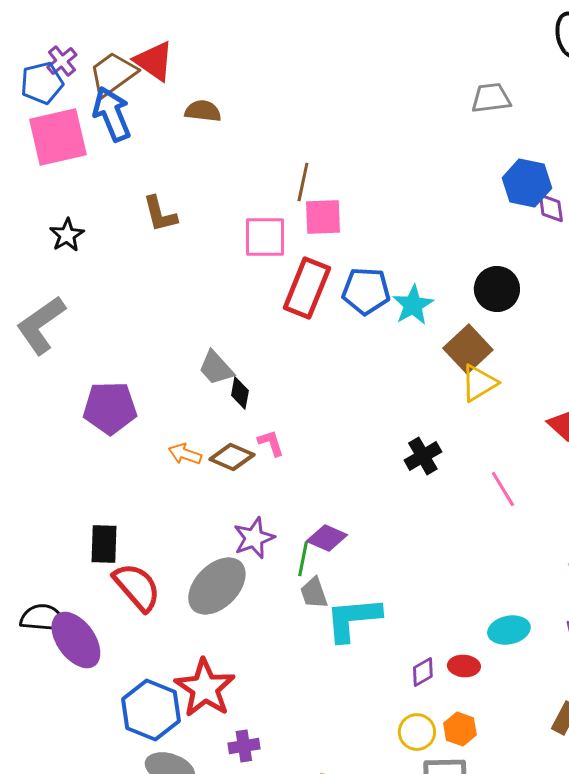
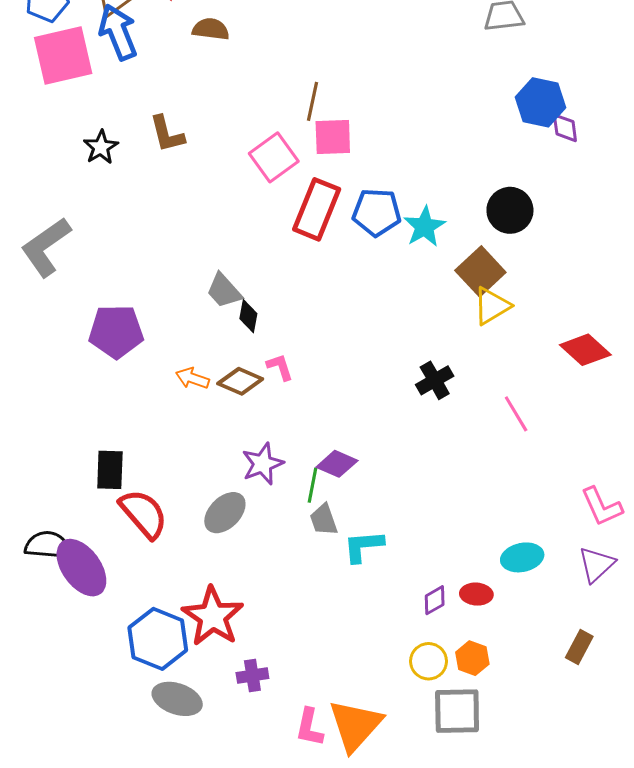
black star: (67, 235) -> (101, 147), moved
pink square: (265, 237) -> (274, 157), turned -36
gray ellipse: (217, 586) -> (225, 513), size x0.7
cyan L-shape: (353, 619) -> (363, 546), size x0.7

